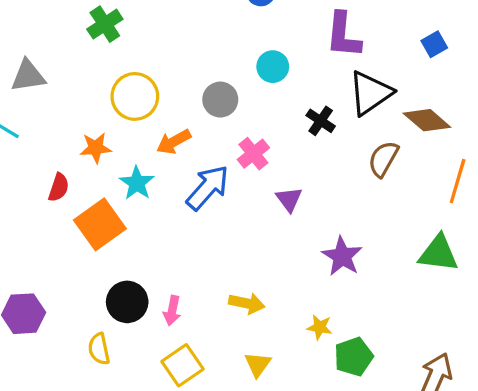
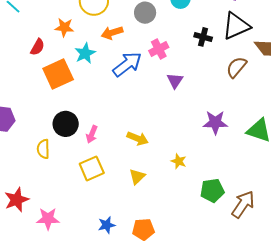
black cross: (321, 121) -> (203, 37), turned -30
purple star: (342, 256) -> (215, 122), moved, turned 30
green pentagon: (354, 357) -> (212, 190), moved

